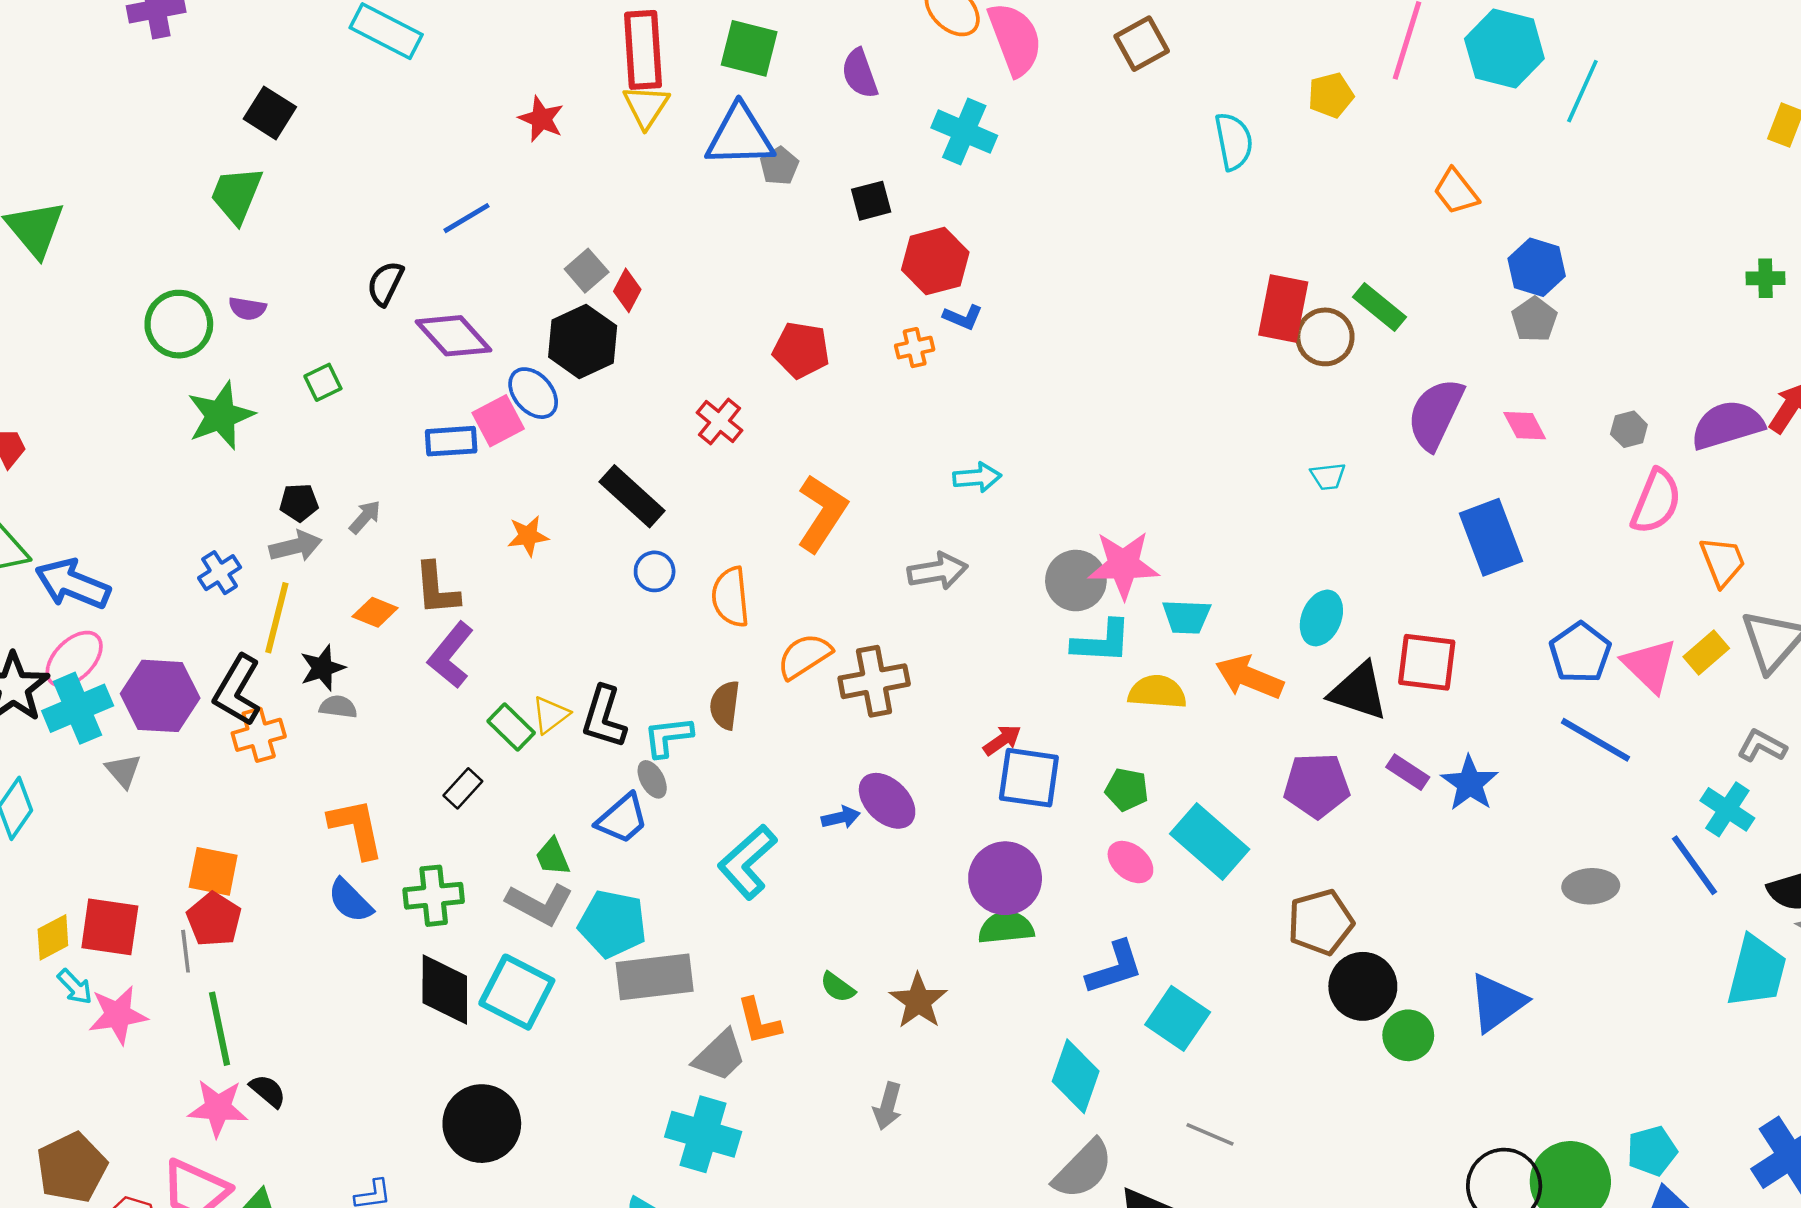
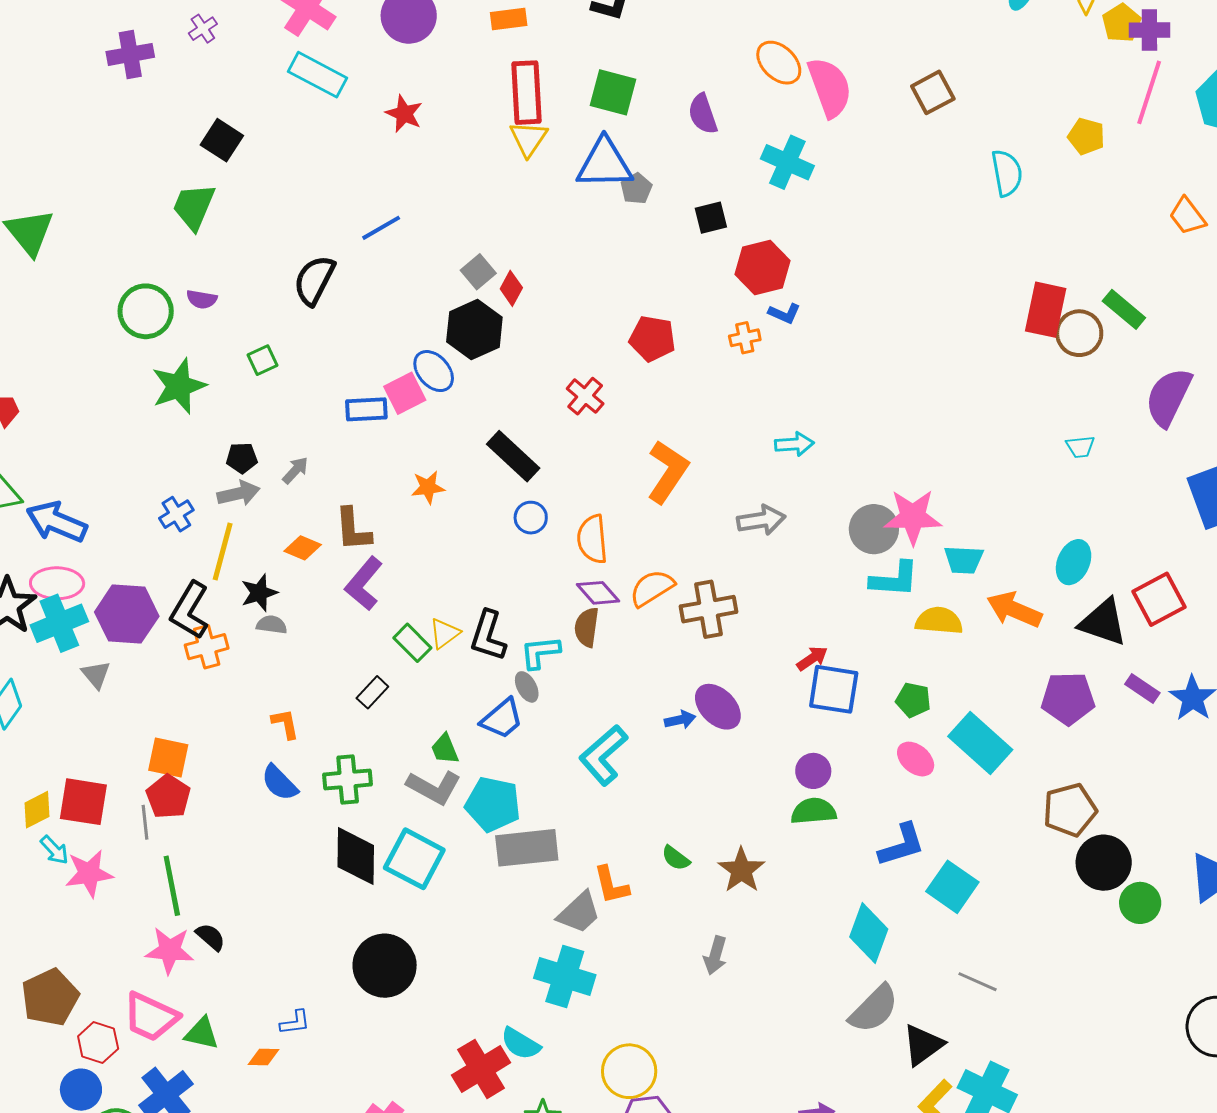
yellow pentagon: (1331, 95) -> (1086, 136), turned 30
red star: (541, 119) -> (404, 114), moved
black semicircle: (385, 283) -> (314, 280), size x1.4
purple diamond: (453, 336) -> (598, 593), moved, size x0.7
pink ellipse: (74, 659) -> (57, 583), turned 45
red square: (1427, 662) -> (1159, 599), turned -36
orange L-shape: (356, 828) -> (285, 724), size x0.6
purple circle: (1005, 878) -> (813, 771), size x0.6

